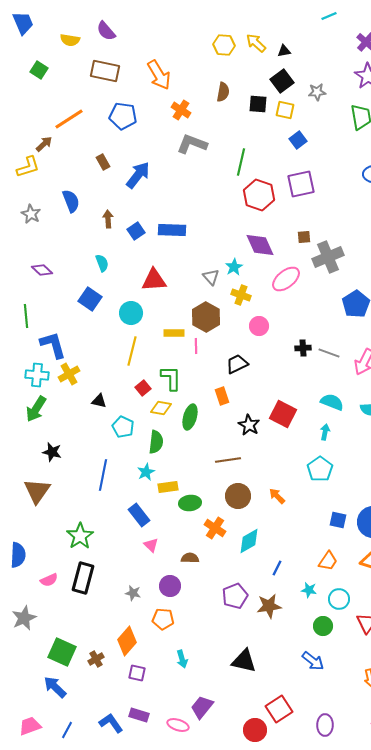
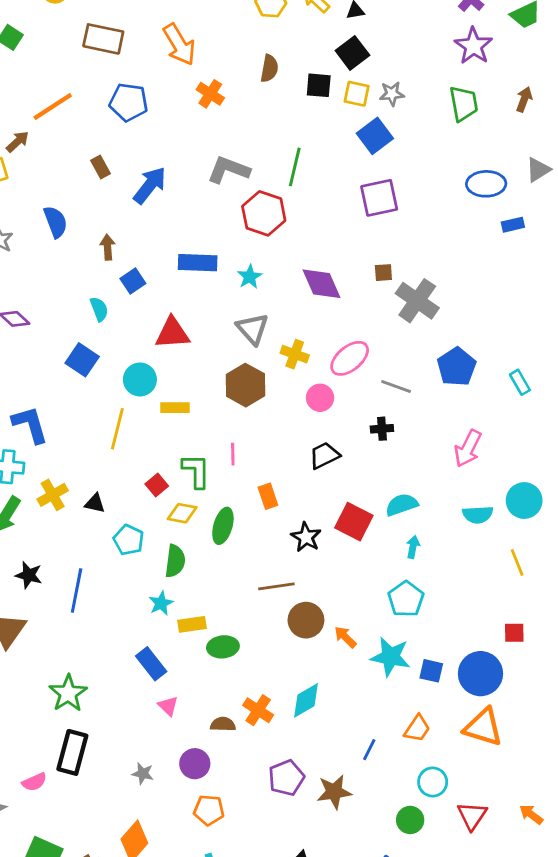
gray star: (317, 92) -> (392, 94), moved
blue square: (298, 140) -> (375, 136), size x1.4
gray L-shape: (192, 144) -> (229, 170), moved
red hexagon: (259, 195) -> (264, 213), moved
blue square: (136, 231) -> (133, 281), moved
gray cross: (328, 257) -> (417, 301), turned -32
cyan star: (234, 267) -> (250, 277), moved
gray triangle: (211, 277) -> (252, 329), size x1.4
pink ellipse: (286, 279) -> (350, 358), moved
yellow rectangle: (174, 333) -> (175, 408), moved
pink line: (196, 346) -> (233, 454), moved
yellow line: (132, 351) -> (117, 429), moved
gray line: (329, 353) -> (396, 387), moved
black trapezoid: (237, 364) -> (324, 455), moved
yellow cross: (69, 374) -> (53, 495), moved
cyan semicircle: (332, 402) -> (402, 505), moved, turned -40
blue line: (103, 475) -> (77, 591), moved
brown circle: (238, 496) -> (306, 620), moved
orange cross: (215, 528) -> (258, 710), moved
blue line: (277, 568) -> (369, 750), moved
pink semicircle: (49, 580) -> (34, 782), moved
cyan star: (309, 590) -> (390, 657), moved, size x1.8
orange pentagon: (163, 619) -> (209, 810), moved

